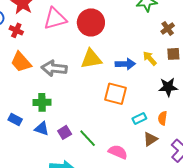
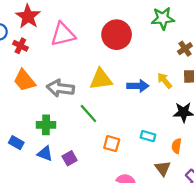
red circle: (91, 22) -> (117, 35), moved
orange square: (115, 94) -> (112, 144), moved, size x0.7
cyan rectangle: (139, 119) -> (148, 136), moved, turned 40
green line: (88, 138) -> (88, 113), moved
brown triangle: (150, 139) -> (163, 168), turned -35

